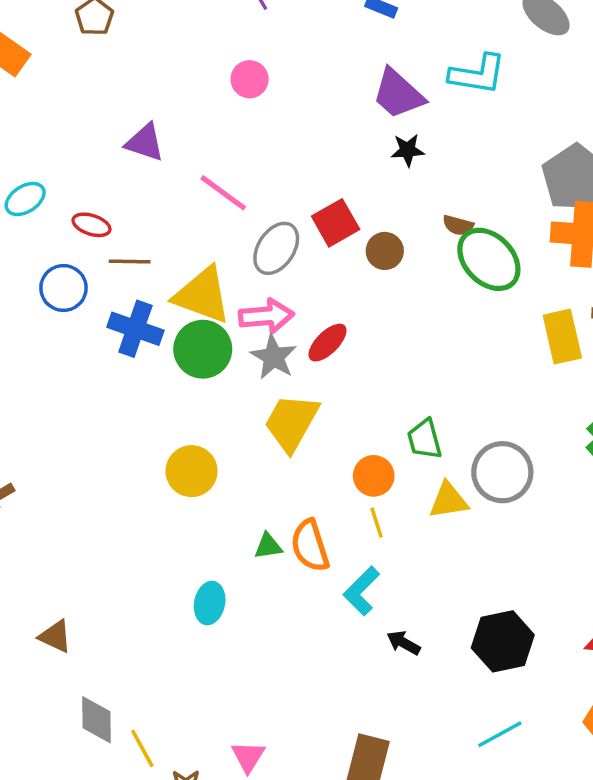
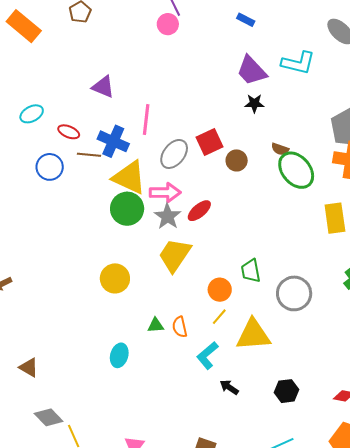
pink circle: (250, 79) -> (168, 24), moved
pink line: (223, 193) -> (146, 119), turned 56
blue cross: (135, 329) -> (113, 141), moved
yellow triangle: (449, 500) -> (253, 335), moved, size x1.5
yellow line: (377, 523) -> (219, 317), turned 54
orange semicircle: (310, 546) -> (180, 327), size x0.7
black hexagon: (503, 641) -> (286, 391), size x0.7
gray diamond: (96, 720) -> (49, 417), turned -48

